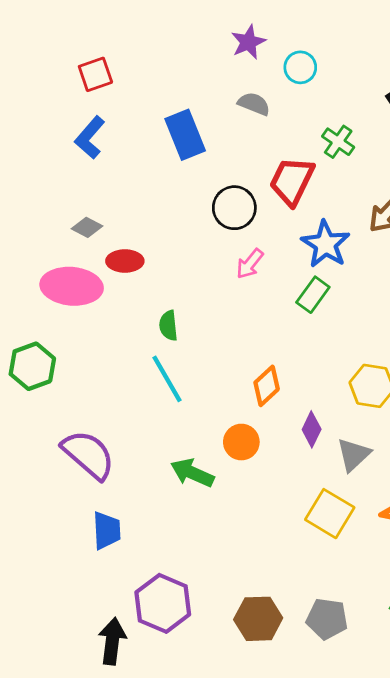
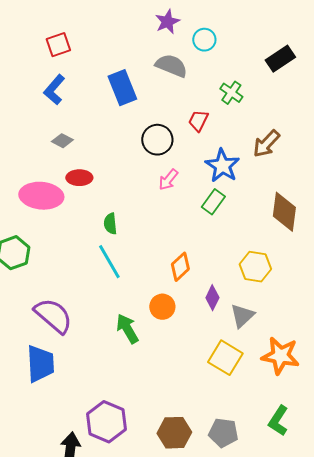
gray semicircle: (254, 104) -> (171, 66), size x1.4
red trapezoid: (292, 181) -> (198, 121), size x0.6
gray diamond: (87, 227) -> (62, 141), moved
green arrow: (192, 473) -> (127, 329), turned 36
blue trapezoid: (107, 530) -> (40, 364), moved, size x1.4

